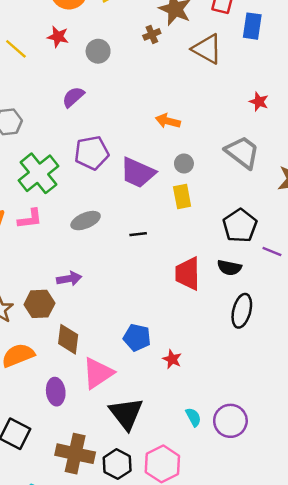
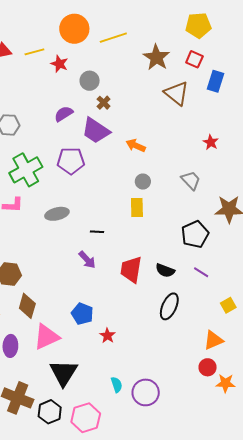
brown cross: (152, 34) -> (104, 103), moved, turned -32
yellow line: (16, 49) -> (34, 52), moved, turned -66
gray trapezoid: (242, 152) -> (191, 180), size x0.7
purple trapezoid: (138, 173) -> (96, 131), moved
black pentagon: (240, 226) -> (195, 234), moved
purple line: (272, 252) -> (201, 272), moved
purple arrow: (69, 279) -> (87, 260), moved, turned 48

